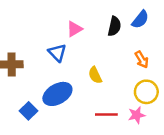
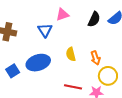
orange arrow: (142, 60) -> (95, 58), moved

